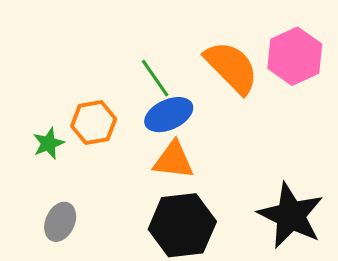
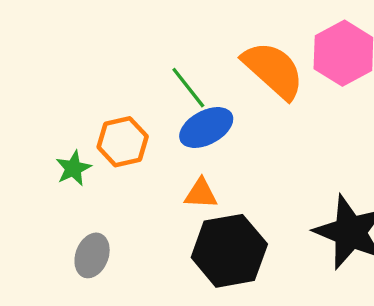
orange triangle: (173, 160) -> (201, 194), moved, size x0.7

